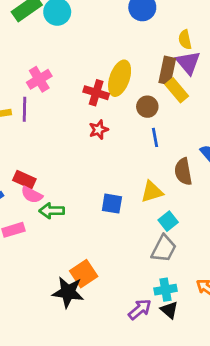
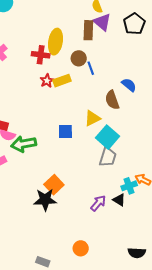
yellow rectangle: (177, 90) -> (62, 81), moved, turned -60
blue line: (155, 137) -> (91, 68), moved
green arrow: (52, 211) -> (24, 144), size x1.4
cyan square: (168, 221) -> (107, 137), size x1.6
cyan cross: (166, 290) -> (129, 186), moved

